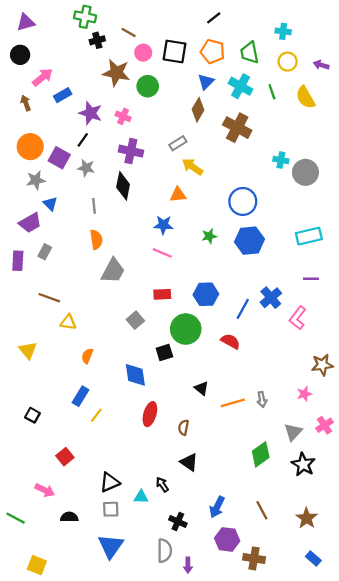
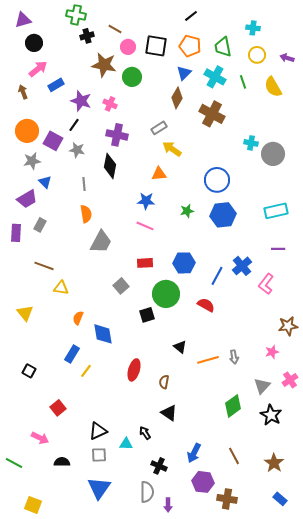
black circle: (20, 55) -> (34, 43), moved
blue diamond: (135, 375) -> (103, 334), moved

